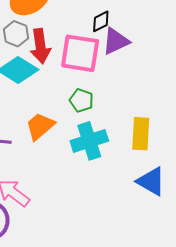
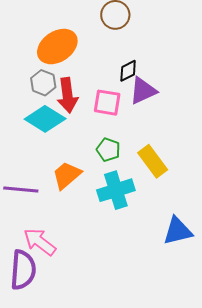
pink square: (80, 53) -> (107, 103), size x0.7
yellow rectangle: (141, 134) -> (153, 161), moved, turned -40
blue triangle: (151, 181) -> (178, 231), turned -44

